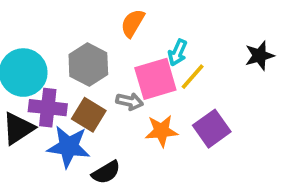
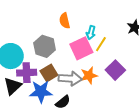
orange semicircle: (133, 23) -> (65, 21), turned -35
gray arrow: (130, 101) -> (70, 79), moved, size x1.6
brown square: (89, 115) -> (49, 73), turned 36

